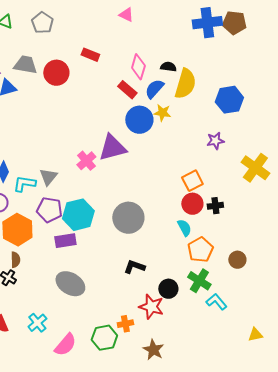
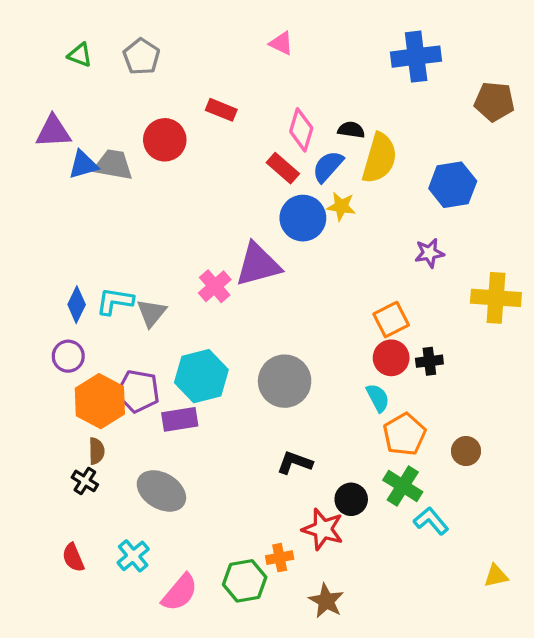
brown pentagon: (234, 23) -> (494, 102), moved
gray trapezoid: (25, 65) -> (113, 165), moved
yellow cross: (255, 168) -> (496, 298), turned -32
cyan L-shape: (24, 184) -> (115, 301), moved
purple pentagon: (49, 210) -> (138, 391), moved
gray ellipse: (70, 284) -> (161, 491), moved

